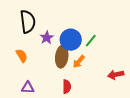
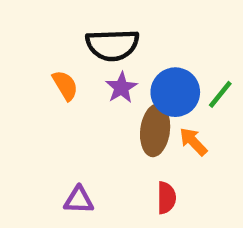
black semicircle: (28, 22) -> (112, 45), moved, turned 95
orange semicircle: (22, 56) -> (65, 85), moved
orange arrow: (79, 62) -> (193, 142), turned 96

